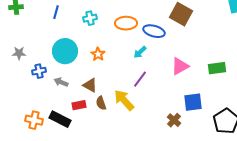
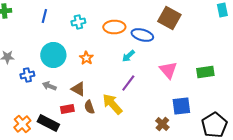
pink triangle: (180, 66) -> (168, 70), turned -42
orange cross: (34, 120) -> (22, 124), turned 36

